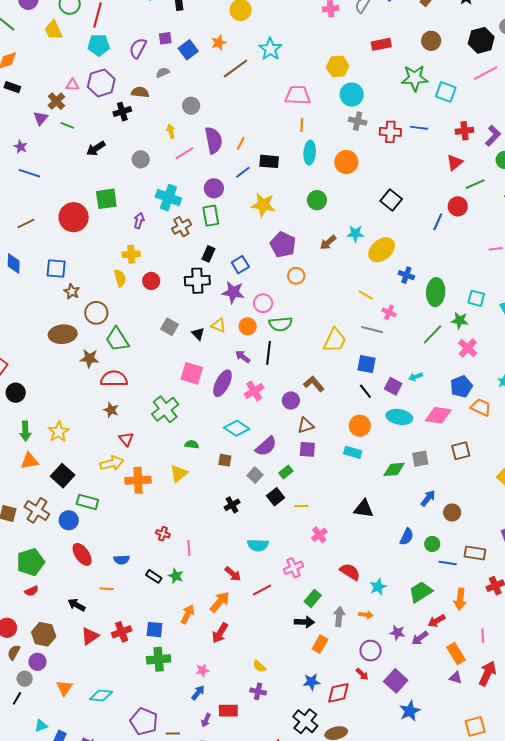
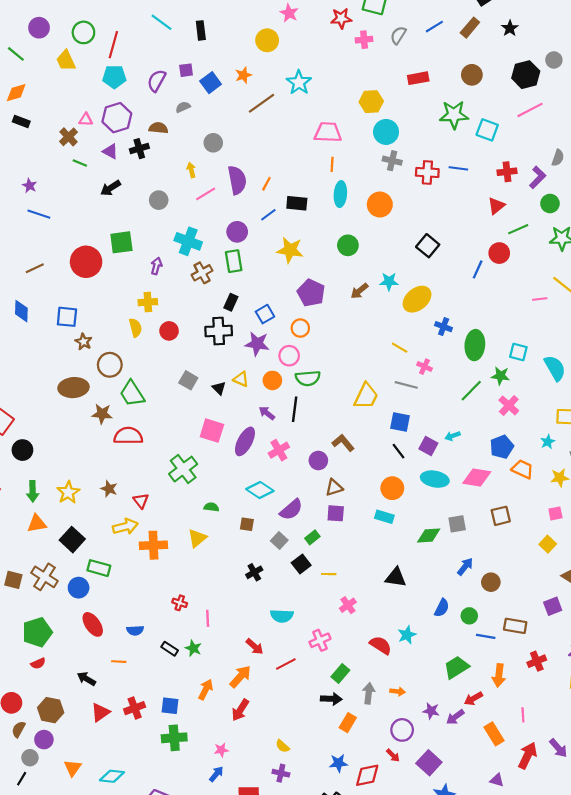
purple triangle: (41, 118) -> (110, 151), moved, turned -42
orange circle: (296, 276) -> (300, 328), moved
brown star: (111, 410) -> (109, 489), moved
cyan star: (378, 587) -> (407, 635), moved
purple triangle: (456, 678) -> (497, 780), moved

